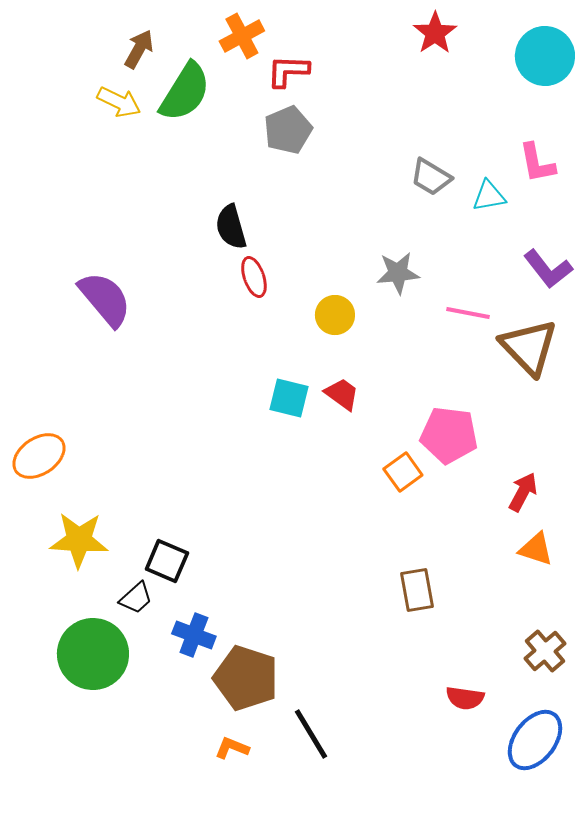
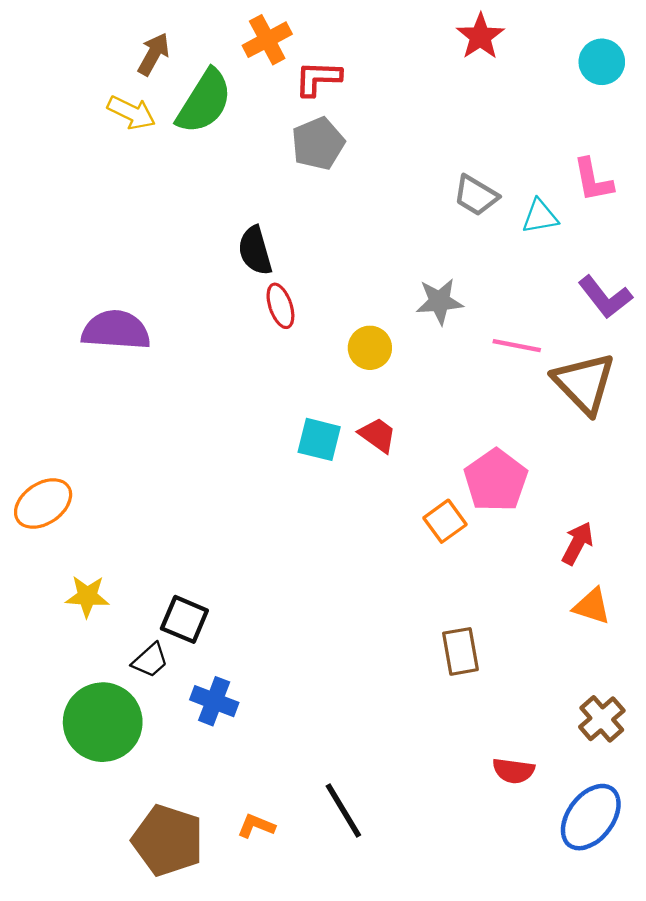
cyan circle: (545, 56) -> (602, 62), size x0.7
purple semicircle: (105, 299) -> (116, 330), turned -46
pink pentagon: (449, 435) -> (496, 480), turned 30
yellow star: (79, 540) -> (87, 596), size x0.7
brown pentagon: (246, 678) -> (168, 840), moved

